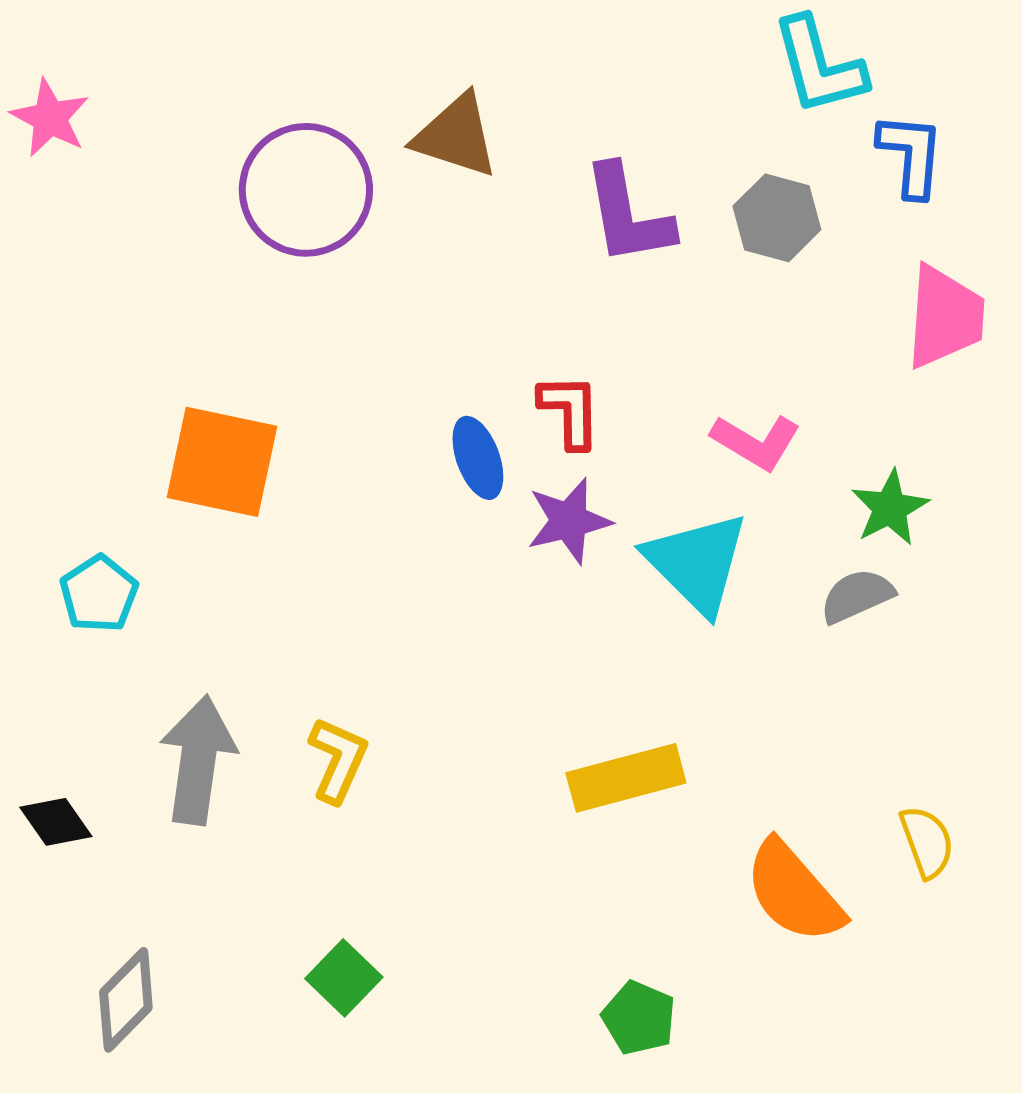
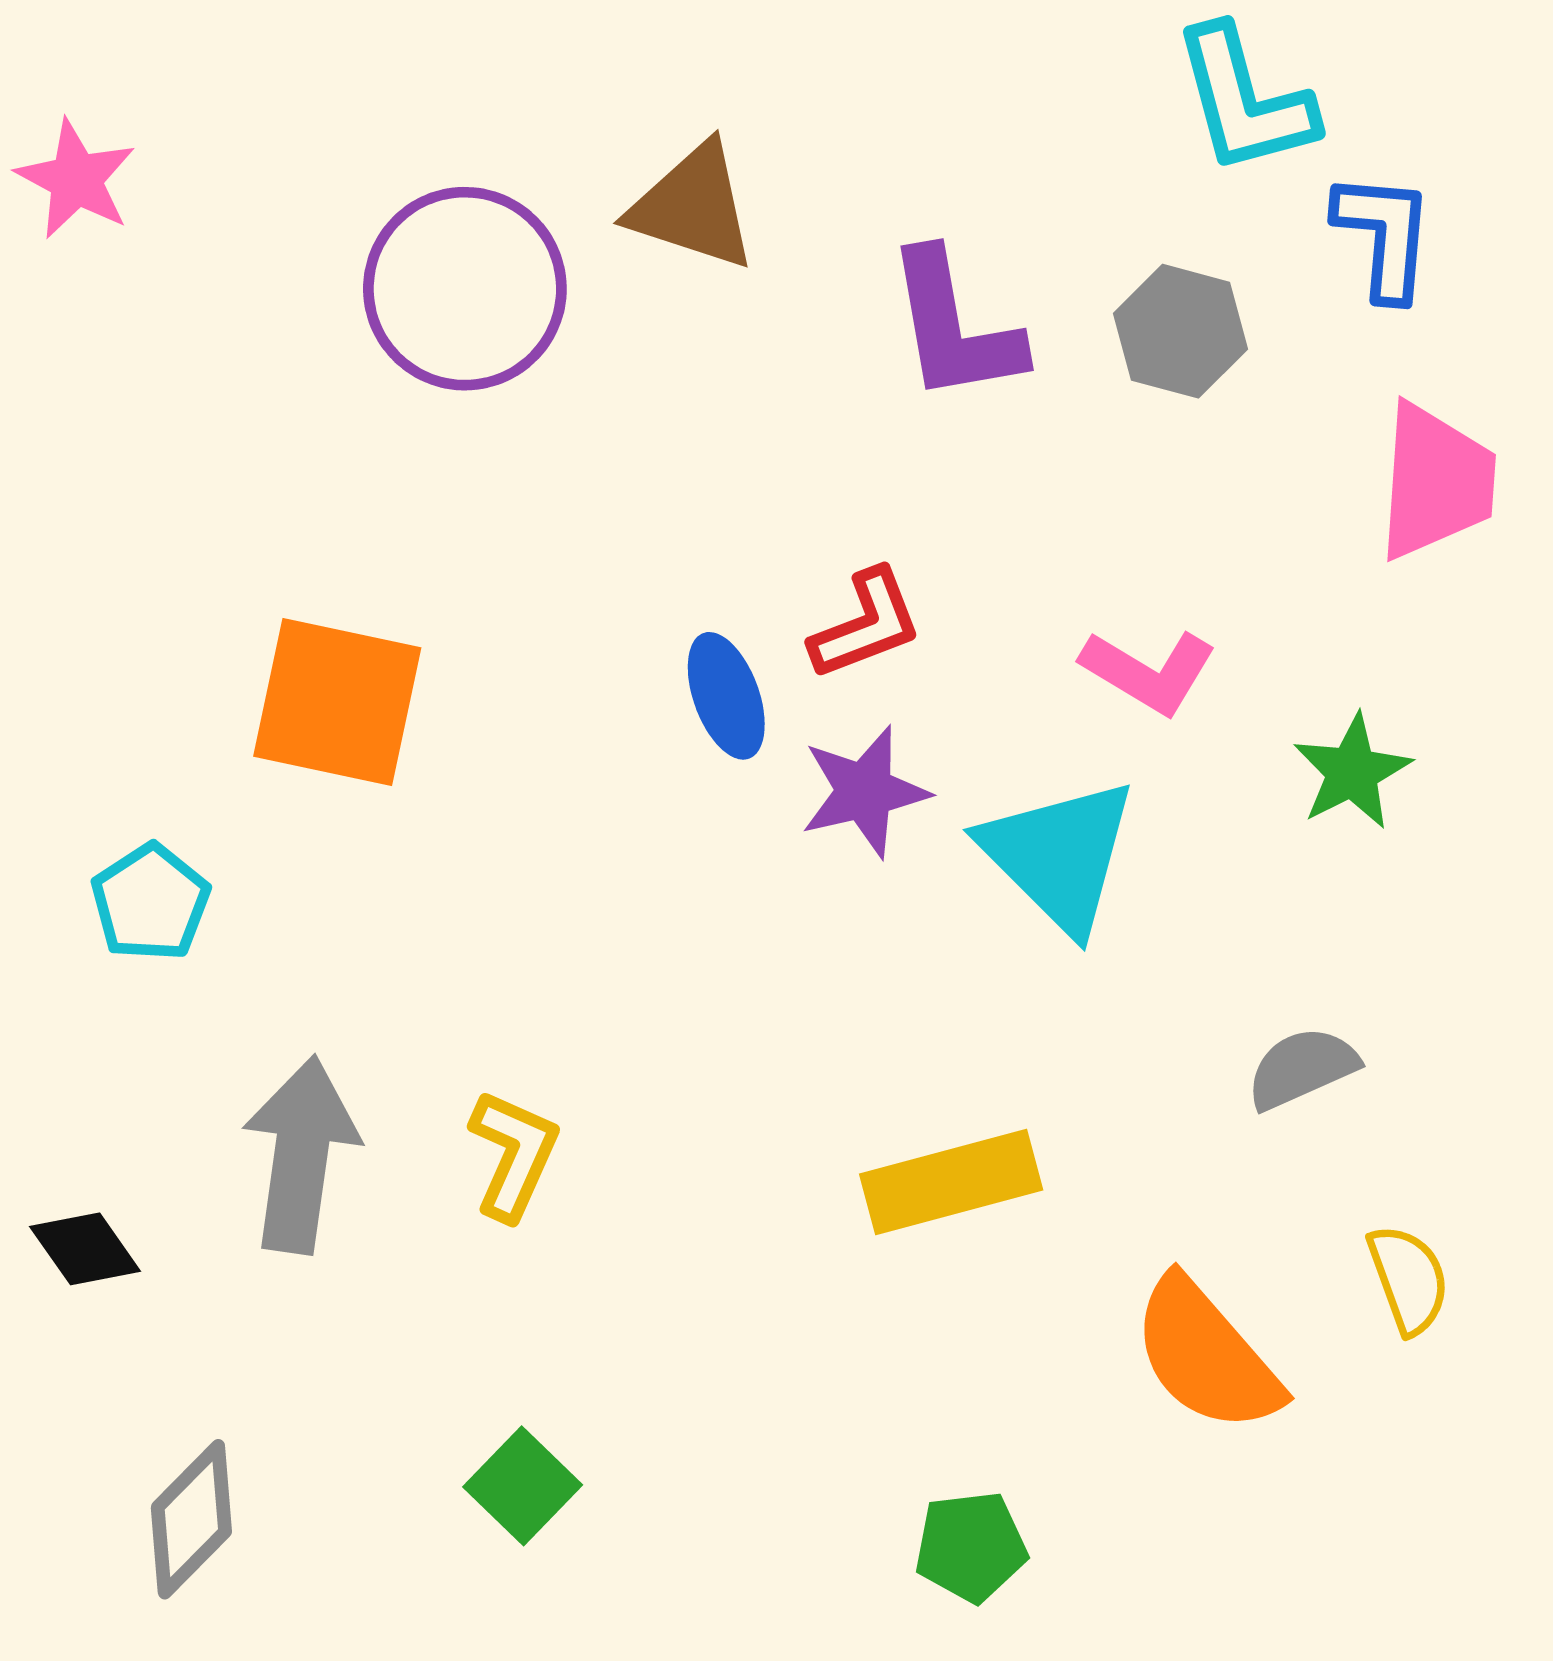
red L-shape: (570, 411) -> (866, 624), turned 70
gray semicircle: (857, 596) -> (1302, 1068), moved
green pentagon: (639, 1018) -> (971, 1547), turned -30

